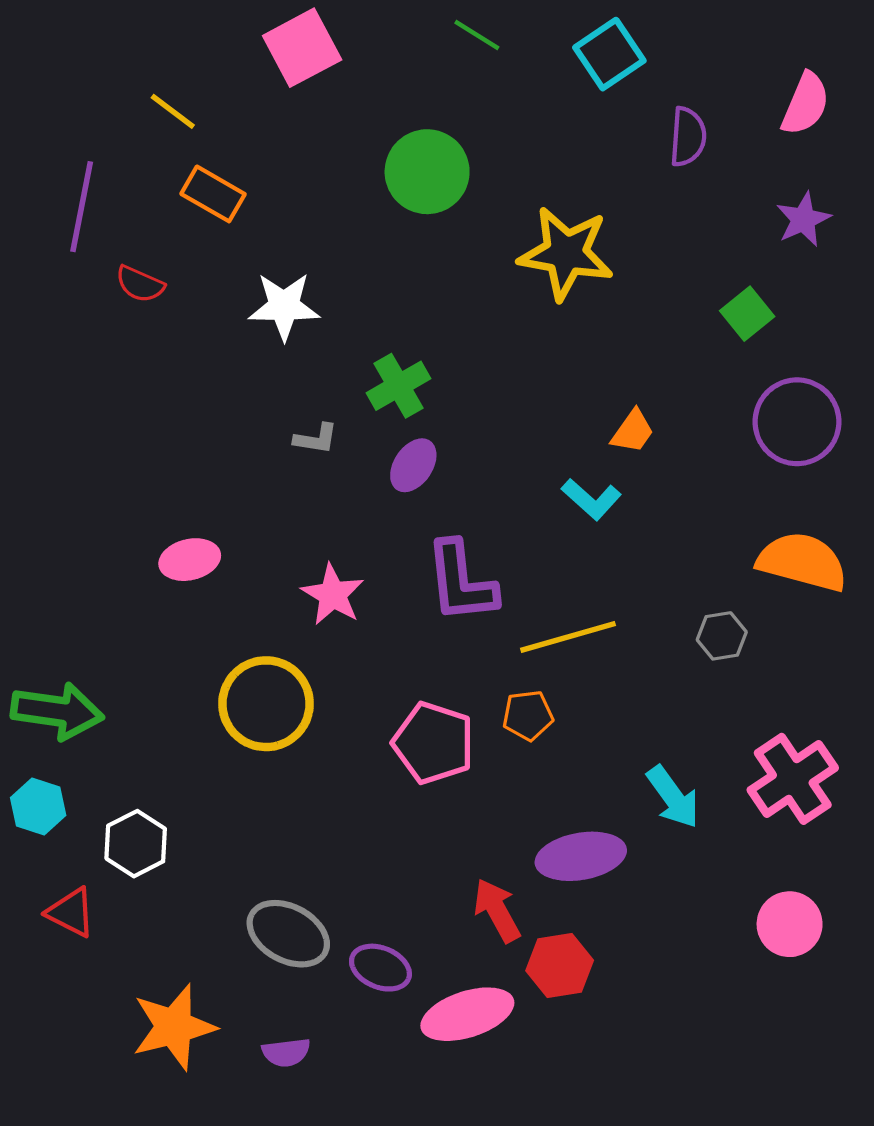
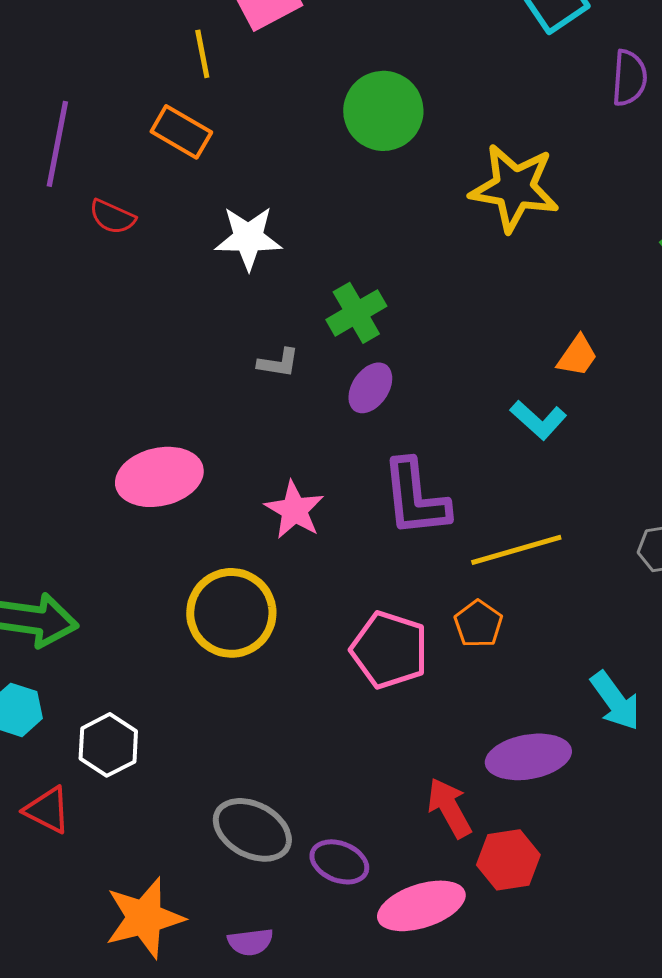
yellow line: (173, 111) -> (202, 54), moved, turned 42
pink ellipse: (190, 560) -> (159, 477), size x1.5
orange pentagon: (528, 715) -> (478, 624), turned -30

